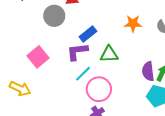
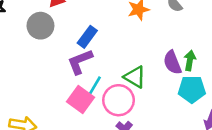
green triangle: (109, 54) -> (135, 77), moved, turned 48
pink square: (38, 57) -> (80, 99), moved

